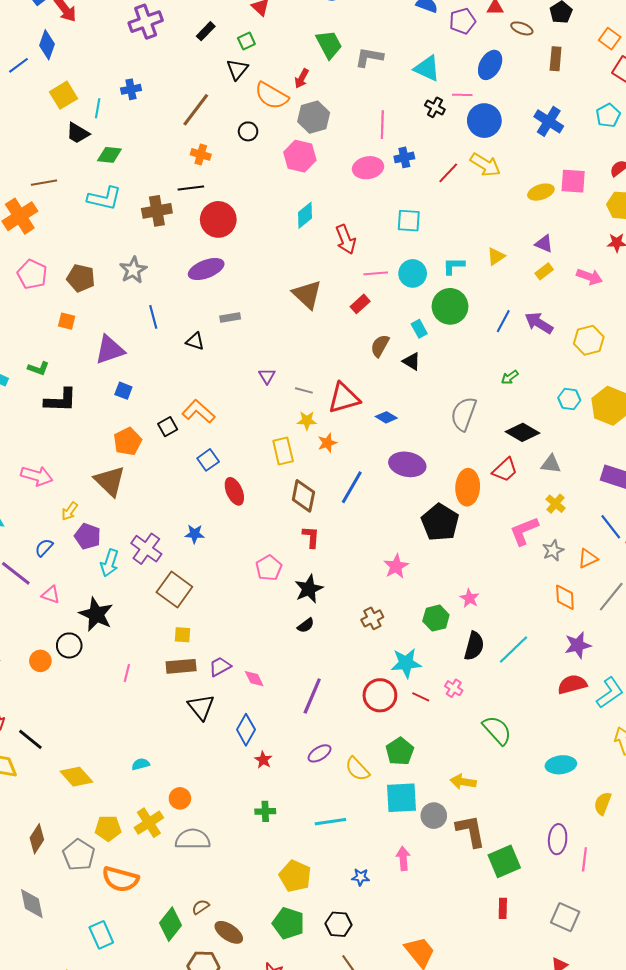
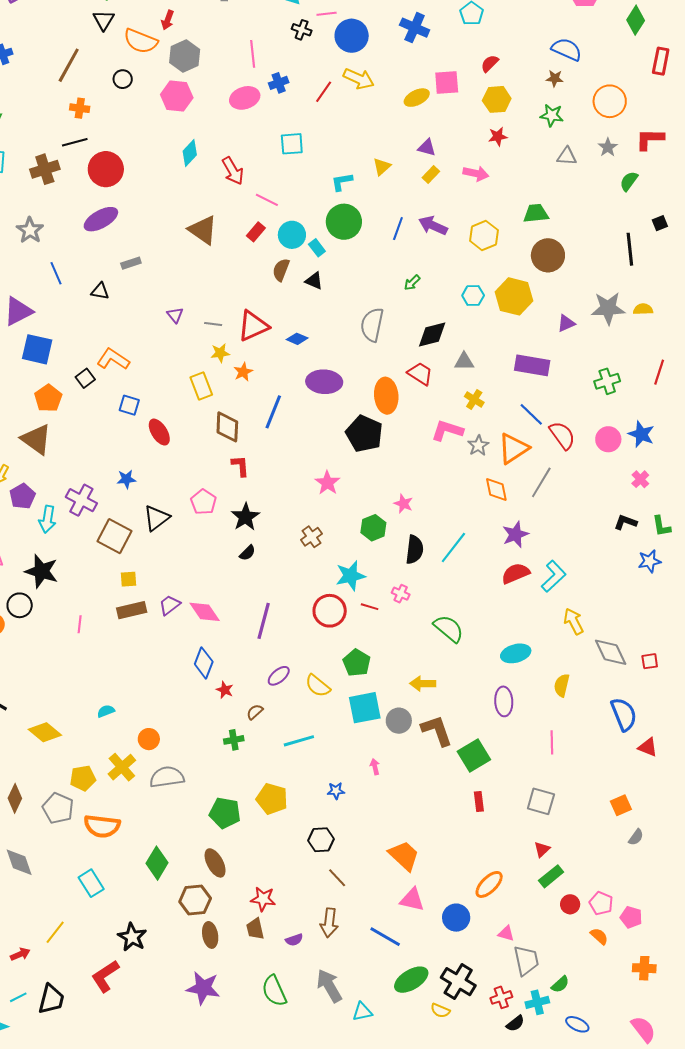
pink line: (376, 273) -> (267, 200), turned 40
cyan circle: (413, 273) -> (292, 235), moved
blue square: (123, 391) -> (37, 349), size x1.8
black diamond: (522, 432) -> (432, 335), turned -36
blue square: (208, 460) -> (129, 405), turned -30
red trapezoid: (505, 470) -> (420, 374), turned -96
pink L-shape: (524, 531) -> (447, 431), turned 48
purple pentagon: (88, 536) -> (22, 496), turned 30
orange triangle: (588, 558) -> (513, 448), size x1.6
pink diamond: (254, 679) -> (205, 612), size x1.5
black triangle: (201, 707) -> (156, 518), moved, turned 40
purple ellipse: (558, 839) -> (504, 701), moved
pink arrow: (403, 858) -> (375, 767), size x0.7
brown semicircle: (201, 907) -> (255, 712), moved
green pentagon: (288, 923) -> (225, 813), moved
brown ellipse: (229, 932) -> (215, 863), turned 36

